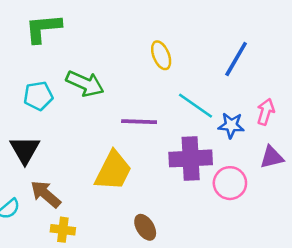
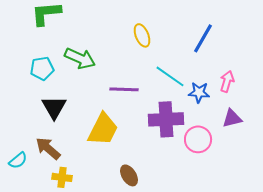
black triangle: (25, 150) -> (54, 107), moved

